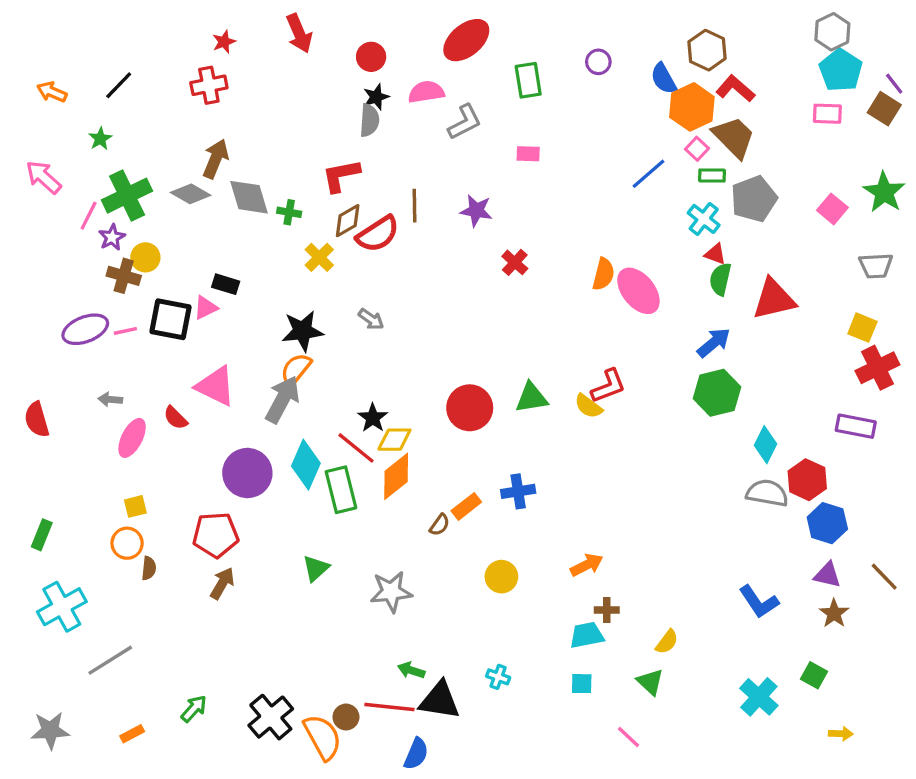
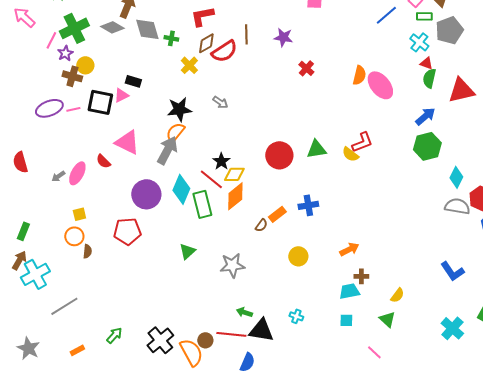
gray arrow: (110, 399) -> (58, 176), moved, turned -40
brown arrow: (222, 583) -> (19, 260), moved
gray star: (50, 730) -> (28, 348), turned 30

